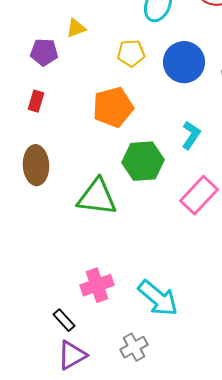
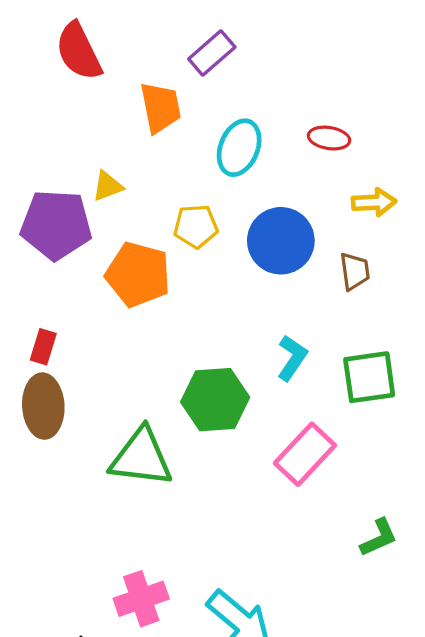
purple pentagon: (44, 52) -> (56, 225), size x1.6
red rectangle: (36, 101) -> (43, 347), moved
orange pentagon: (113, 107) -> (138, 274), moved, turned 30

